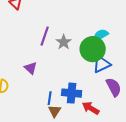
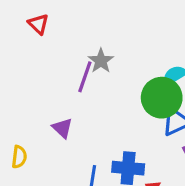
gray star: (64, 42) -> (101, 61), moved

